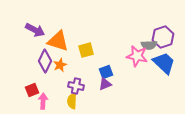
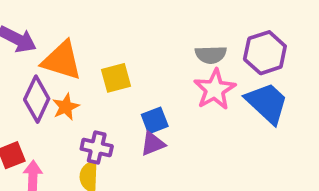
gray semicircle: (149, 45) -> (211, 55), moved
pink star: (137, 56) -> (215, 89), turned 30

